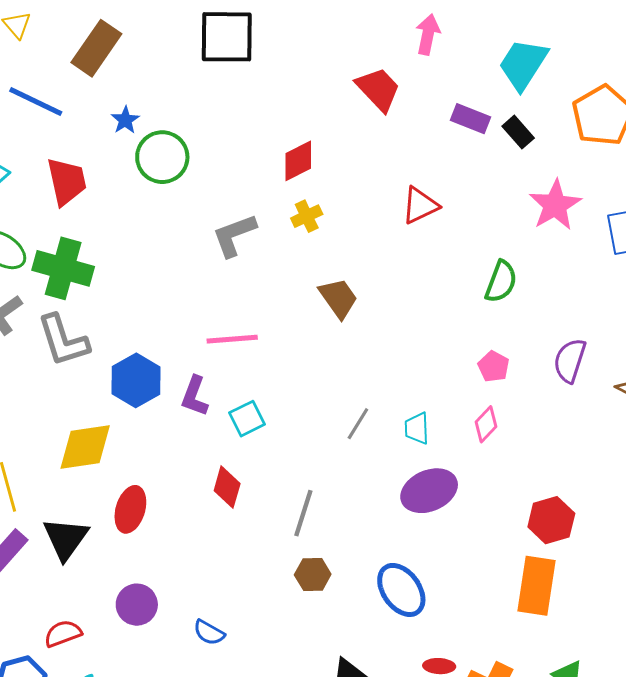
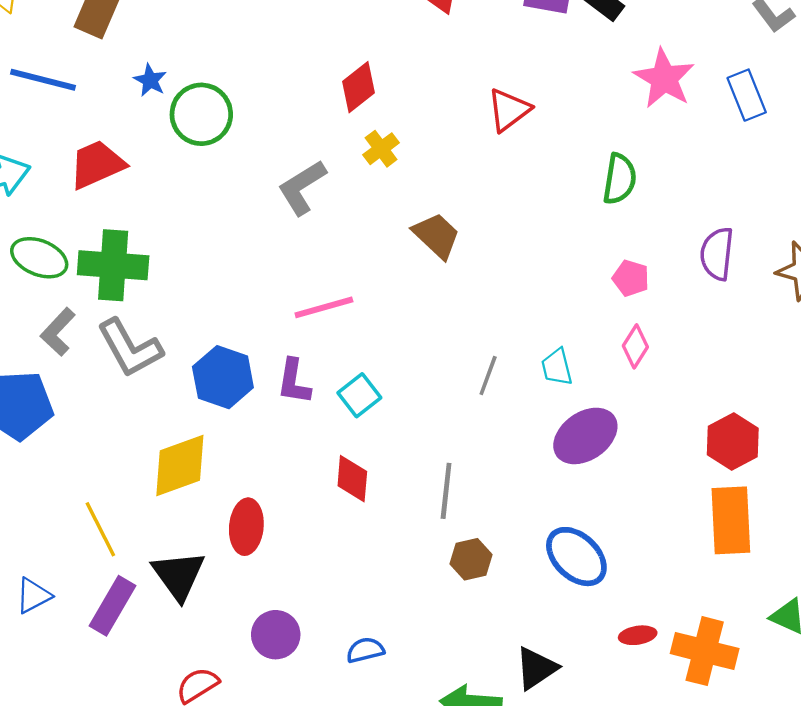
red trapezoid: (67, 181) -> (97, 164), turned -90
blue semicircle: (209, 633) -> (365, 650), turned 148

